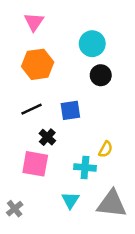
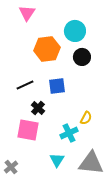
orange hexagon: (38, 64) -> (47, 49), moved
cyan cross: (85, 167) -> (69, 133), turned -30

